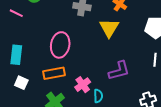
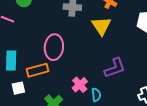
orange rectangle: (54, 73) -> (38, 70), moved
white square: (21, 83) -> (18, 88), turned -32

